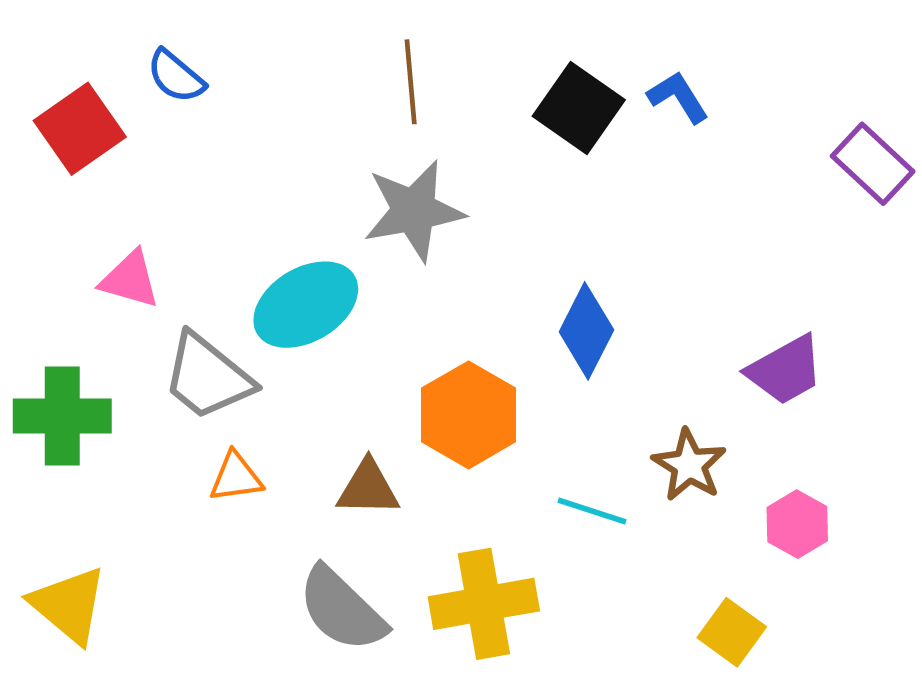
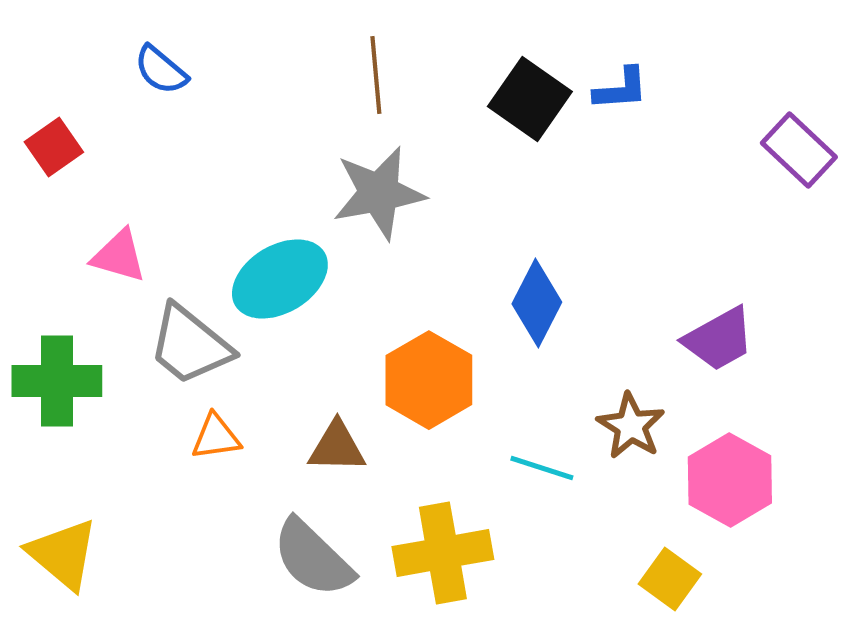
blue L-shape: (678, 97) -> (621, 89), turned 118
red square: (80, 129) -> (54, 147), moved, size x0.7
pink hexagon: (797, 524) -> (730, 480), size x1.5

